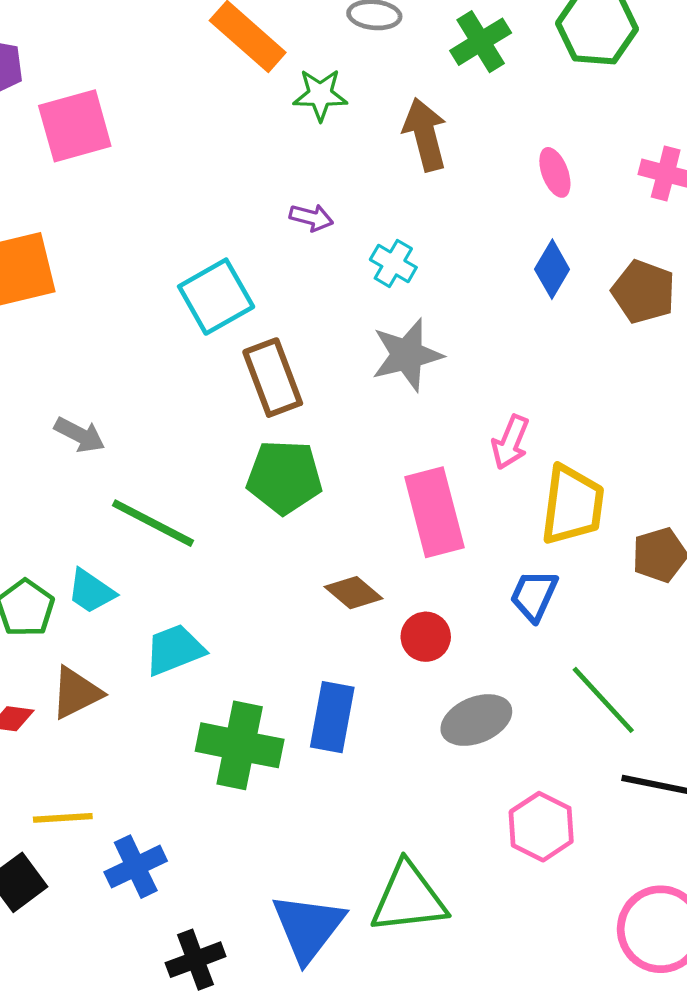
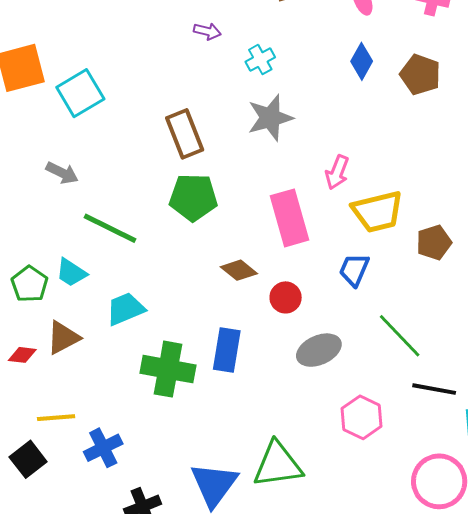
cyan cross: (393, 263) -> (260, 60), turned 32
cyan square: (216, 297) -> (80, 93), moved
yellow trapezoid: (572, 505) -> (378, 212), turned 70

